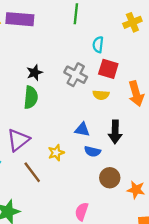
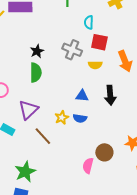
blue semicircle: (92, 151) -> (80, 118), moved
brown circle: (110, 178) -> (104, 152), moved

